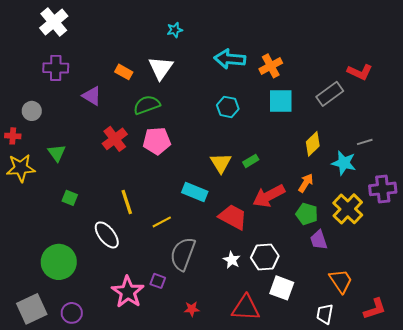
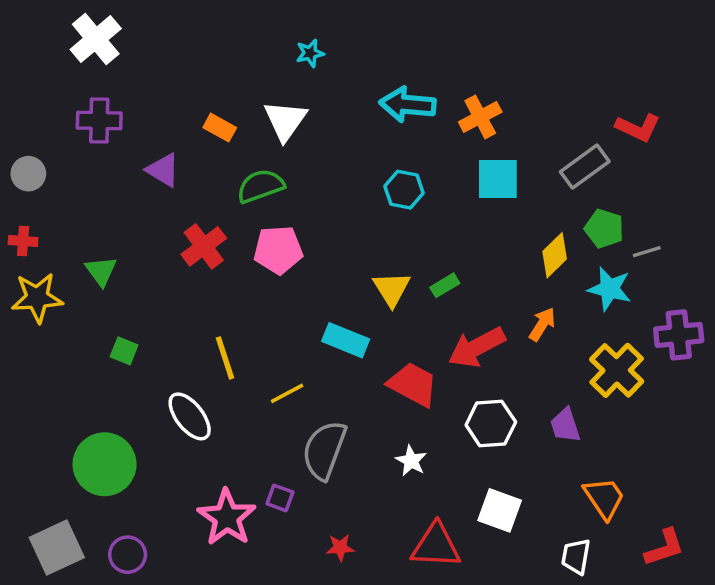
gray circle: (32, 111) -> (28, 174), moved
green pentagon: (307, 214) -> (604, 229), moved
white hexagon: (265, 257) -> (491, 424), moved

